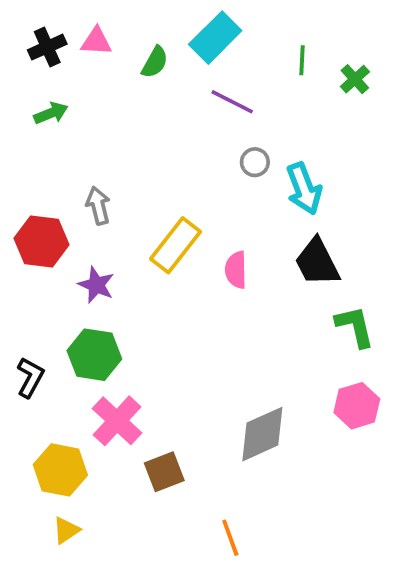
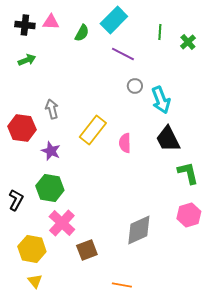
black cross: (47, 47) -> (25, 25), turned 30
yellow triangle: (66, 530) -> (35, 281), turned -35
orange line: (230, 538) -> (122, 285), turned -60

